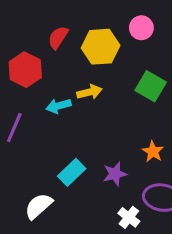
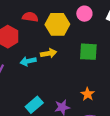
red semicircle: (58, 37) -> (30, 17), turned 63
green square: (151, 86) -> (88, 52), turned -30

